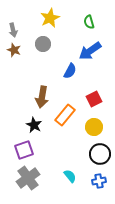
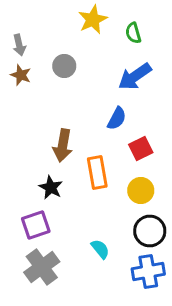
yellow star: (50, 18) -> (93, 20), moved
blue semicircle: (70, 71) -> (117, 118), moved
orange rectangle: (65, 115) -> (97, 172), turned -50
cyan semicircle: (70, 176) -> (100, 249), moved
blue cross: (99, 181) -> (148, 272), size x1.5

